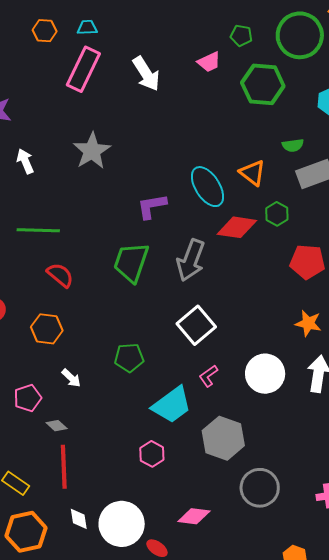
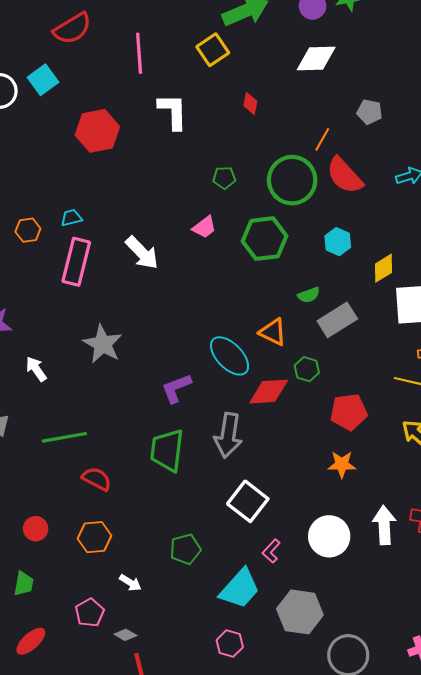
green pentagon: (241, 36) -> (224, 178), moved
orange star: (308, 323) -> (342, 464), moved

